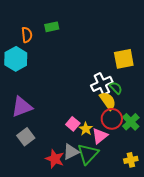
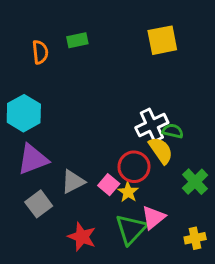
cyan hexagon: (16, 59) -> (24, 113), moved
yellow square: (124, 59) -> (162, 40), moved
green semicircle: (116, 88) -> (173, 131), turned -32
red circle: (112, 119) -> (134, 167), moved
pink triangle: (100, 136) -> (153, 217), moved
gray triangle: (71, 152) -> (73, 182), moved

